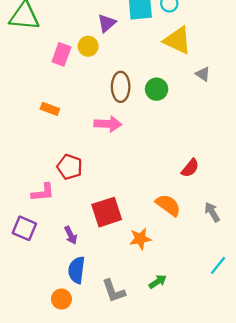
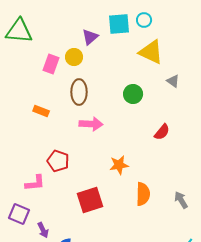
brown ellipse: (121, 87) -> (79, 92), moved
red semicircle: (190, 168) -> (162, 132), moved
orange semicircle: (168, 205) -> (143, 194), turned 55
purple arrow: (71, 235) -> (43, 230), moved
orange star: (140, 239) -> (119, 165), moved

